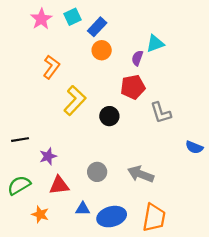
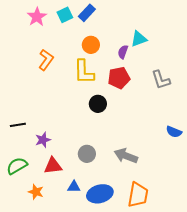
blue rectangle: (97, 27) -> (87, 13), moved
yellow L-shape: (75, 100) -> (84, 72), moved, turned 136
gray L-shape: (161, 113) -> (161, 80), moved

